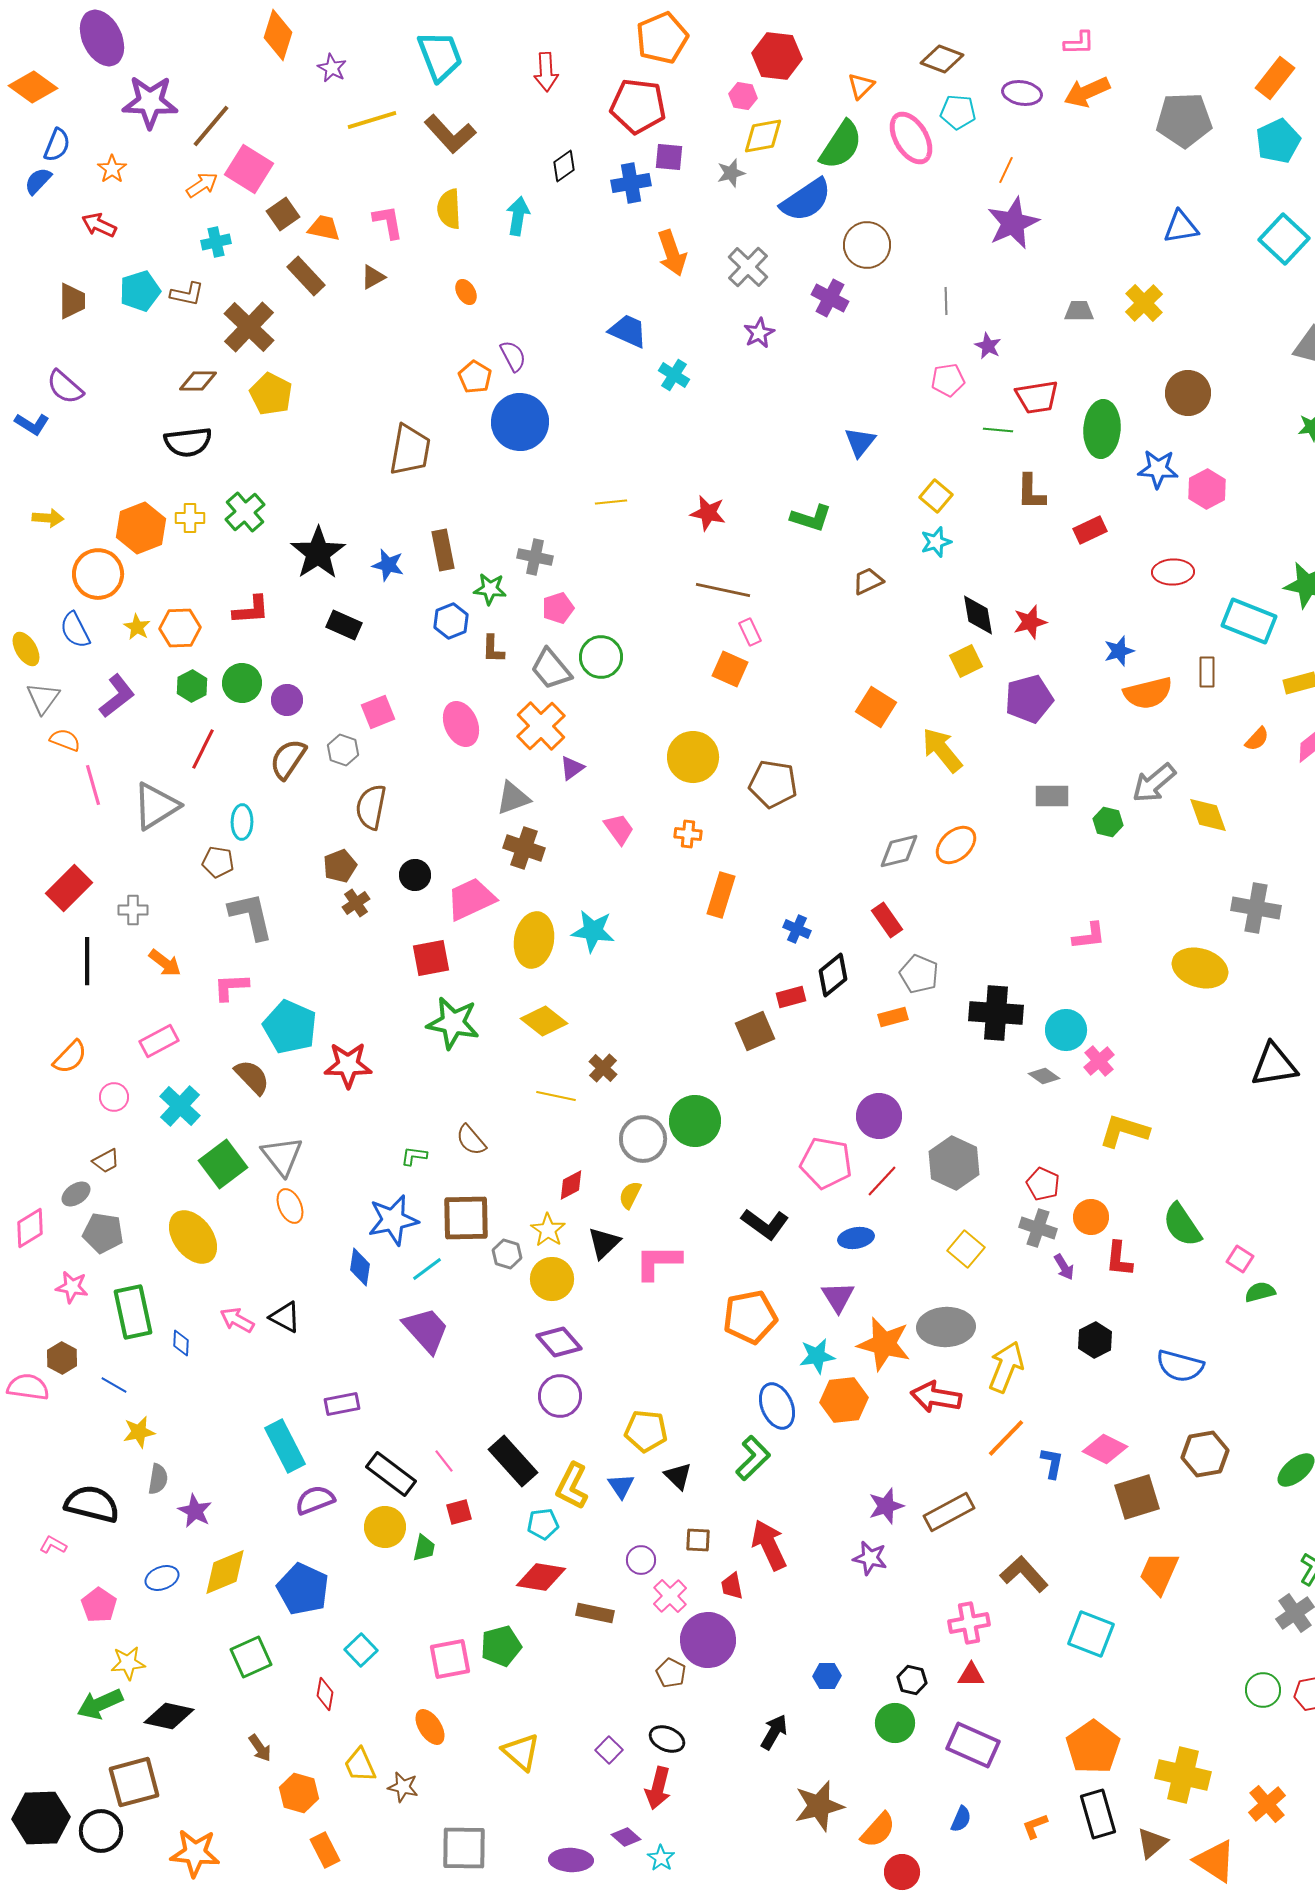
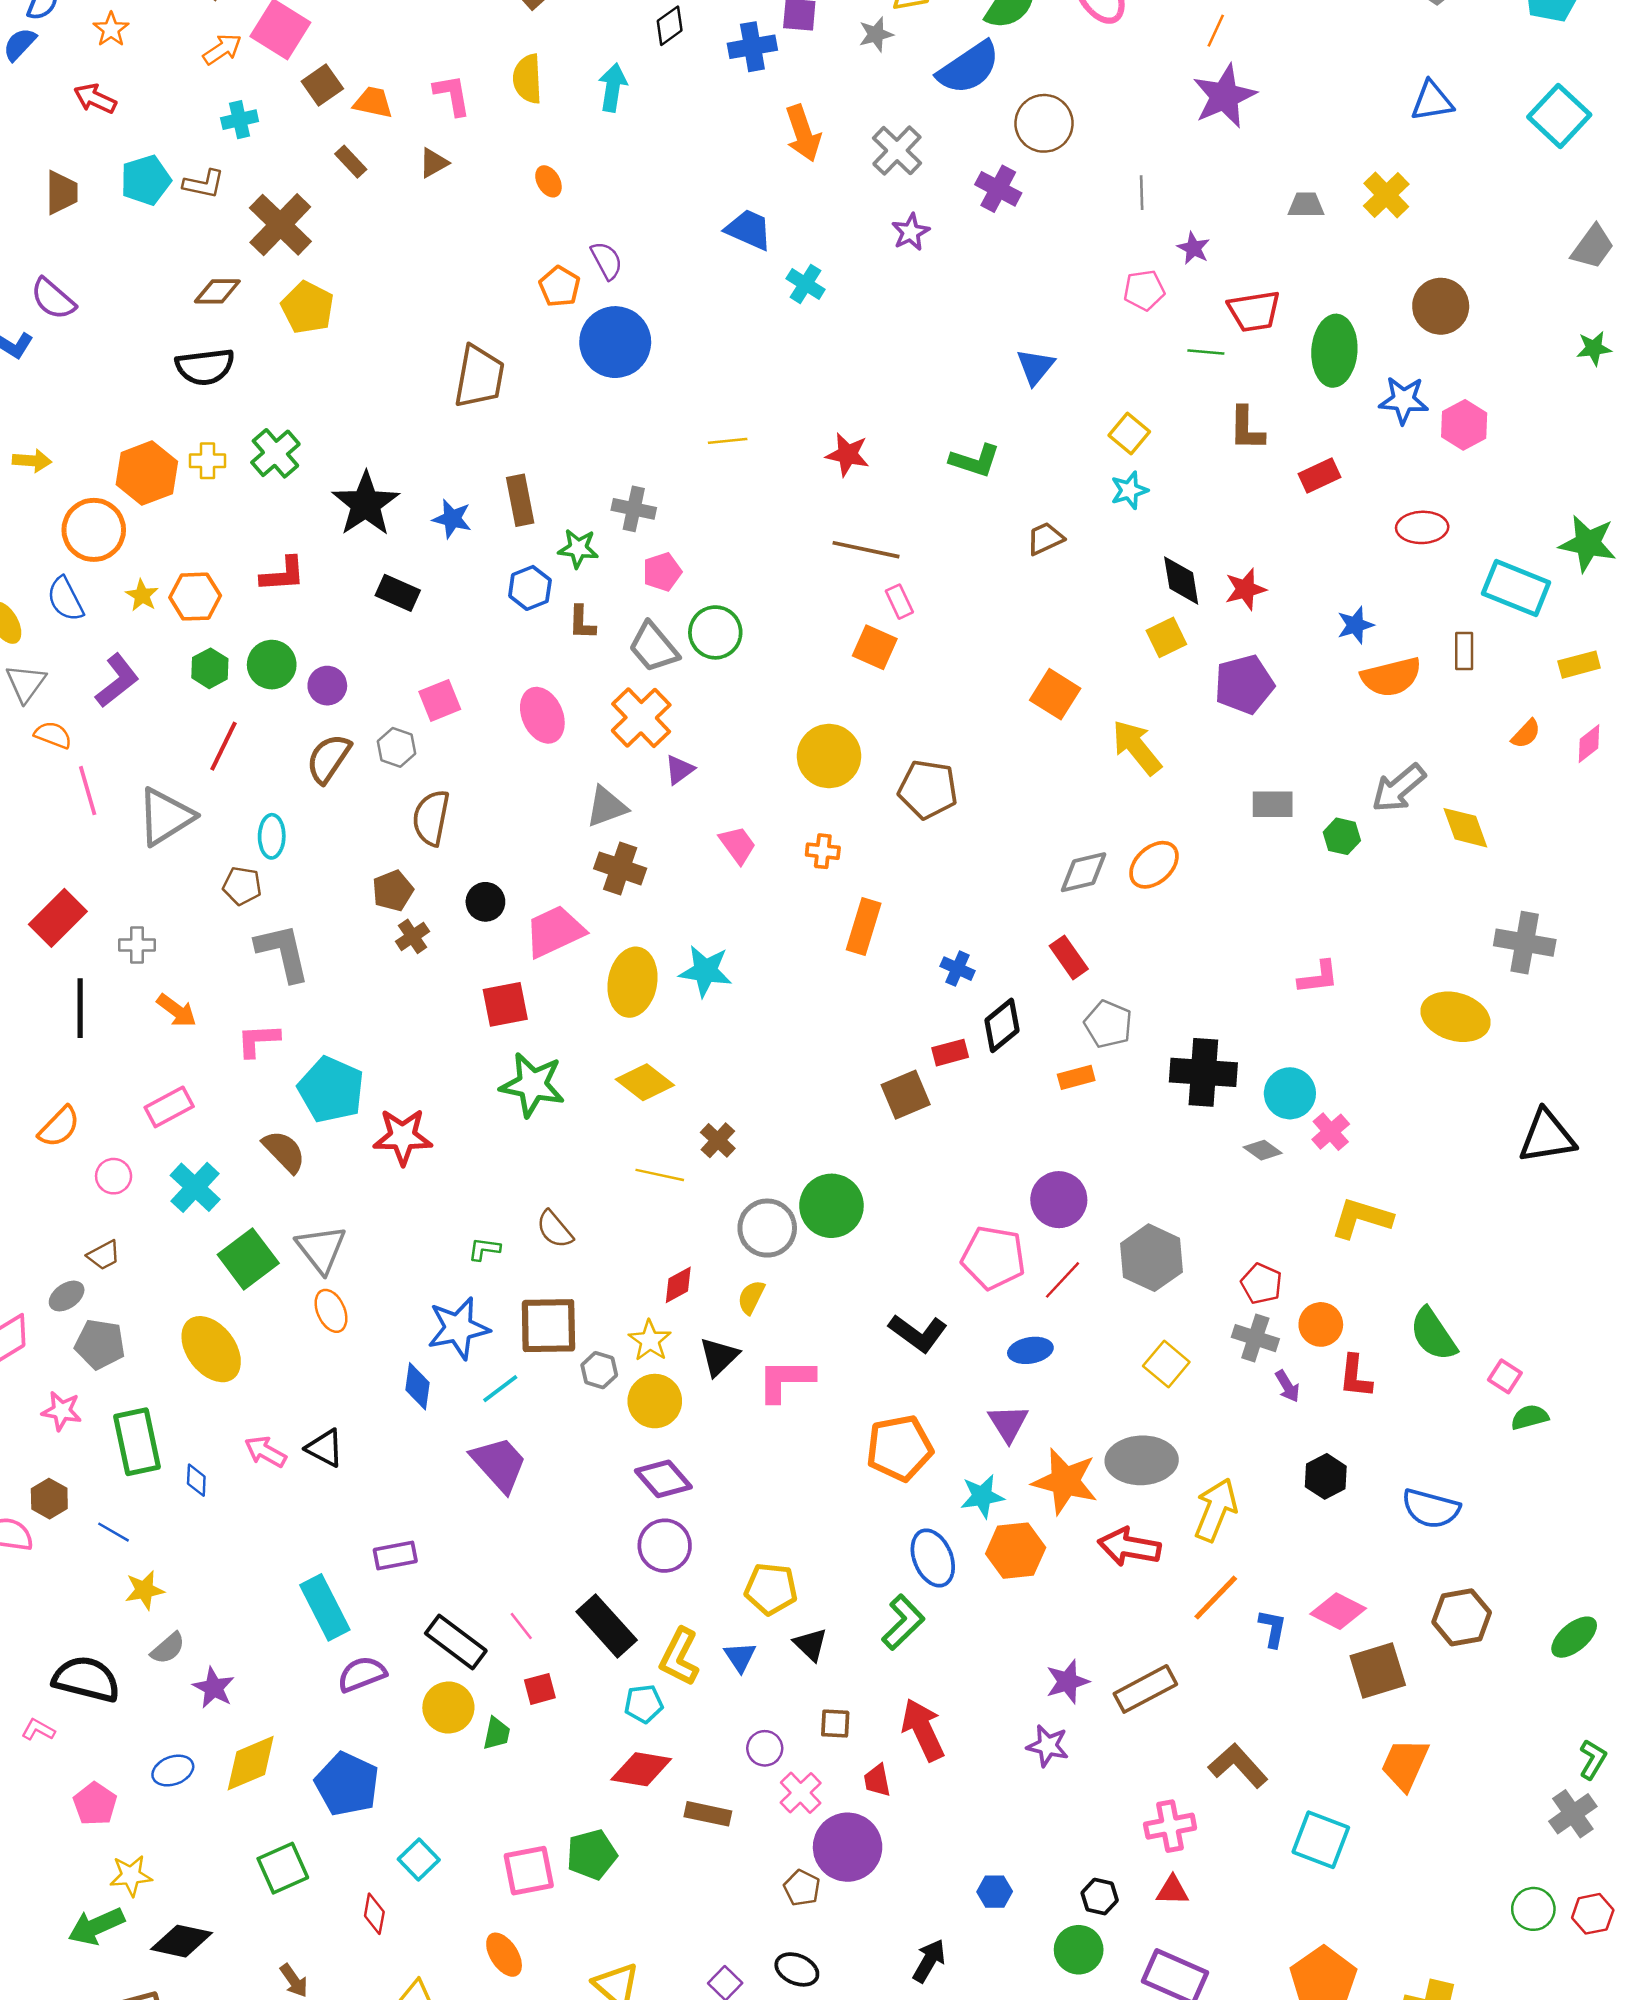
brown rectangle: (306, 276) -> (351, 162), size x0.7
gray semicircle: (158, 1479) -> (168, 1648), turned 40

